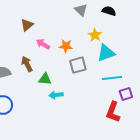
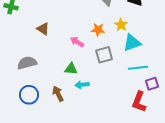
brown triangle: (27, 25) -> (43, 29), moved, turned -48
pink arrow: (43, 44) -> (77, 42), moved
orange star: (66, 46) -> (98, 30), moved
brown arrow: (27, 64) -> (58, 94), moved

